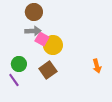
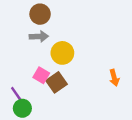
pink square: (42, 39) -> (41, 75), moved
green circle: (19, 64) -> (22, 108), moved

